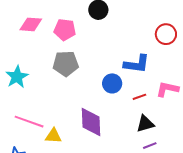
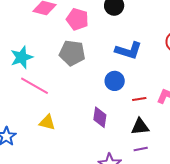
blue L-shape: (137, 64) -> (128, 51), moved
pink line: (29, 122) -> (35, 86), moved
purple diamond: (91, 122) -> (100, 117), moved, size x0.7

